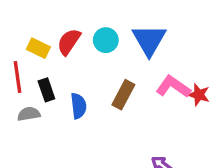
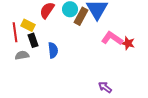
yellow rectangle: (38, 48) -> (28, 25), moved
brown rectangle: (123, 95) -> (81, 16), moved

